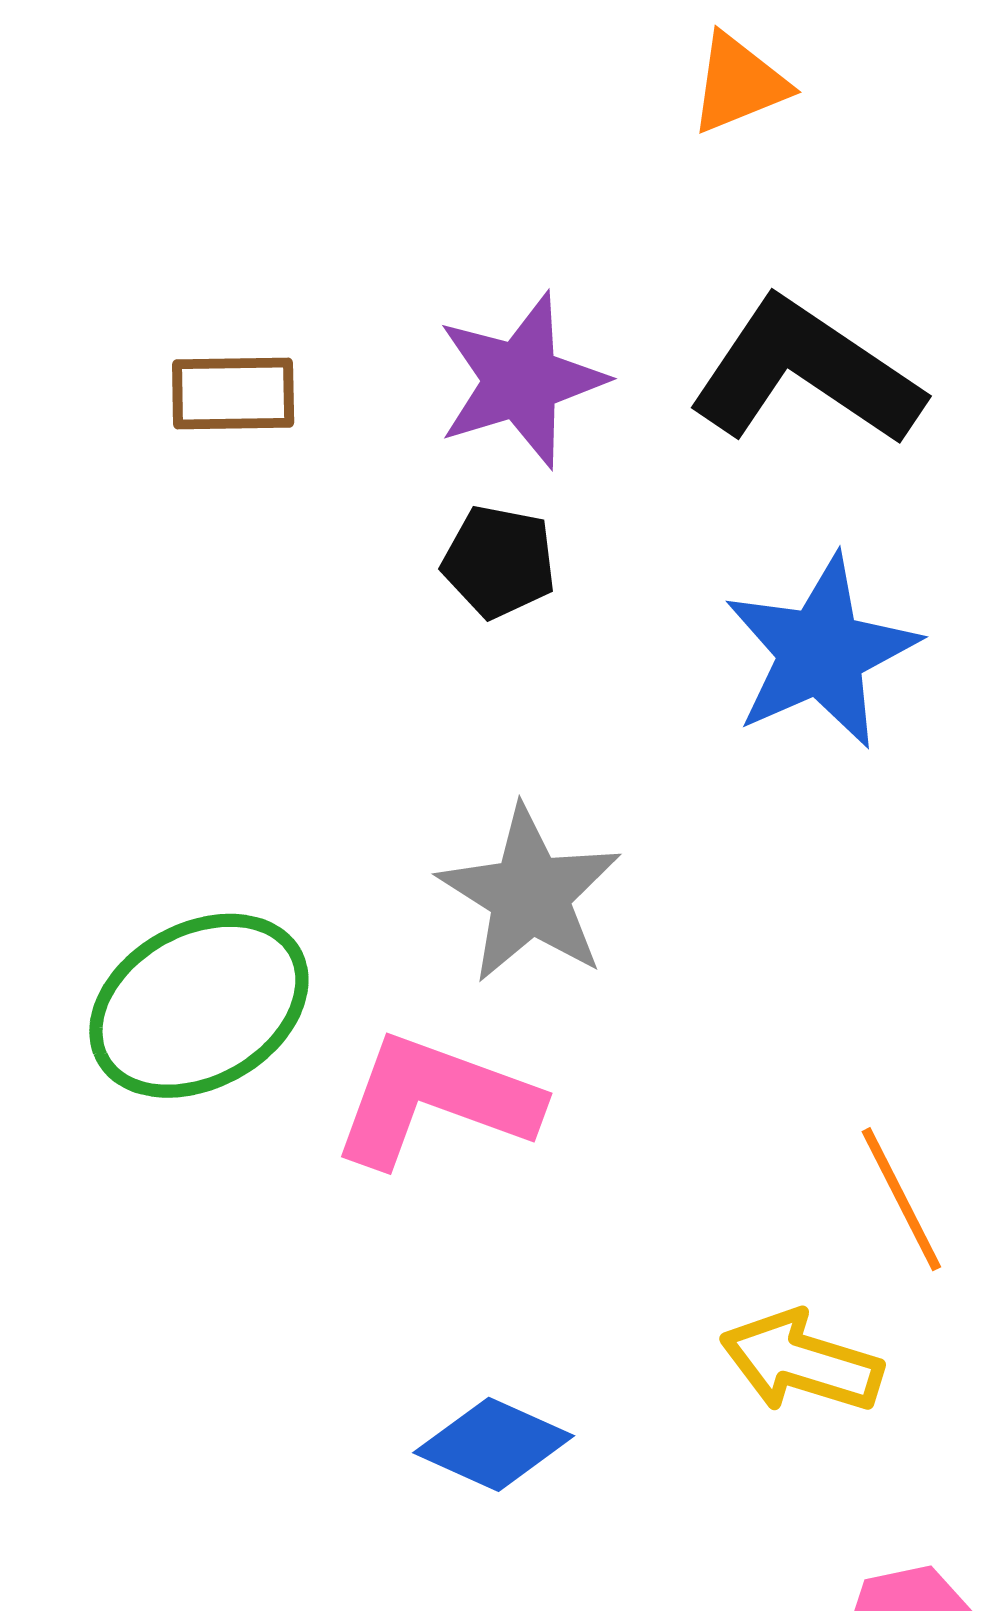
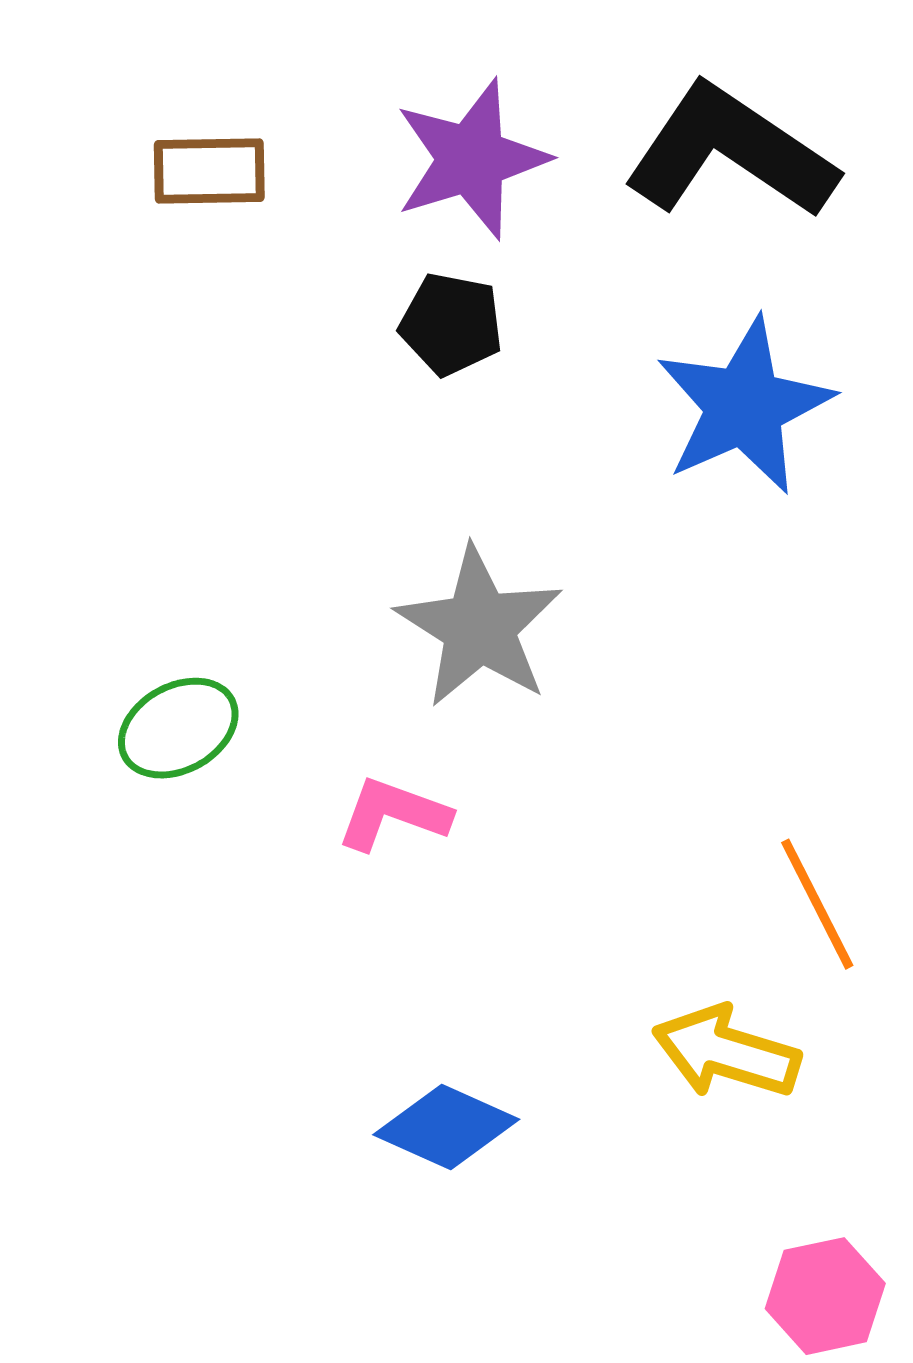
green ellipse: (199, 1006) -> (178, 728), size x0.6
pink L-shape: (435, 1100) -> (393, 814), size x0.6

